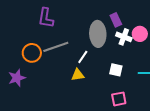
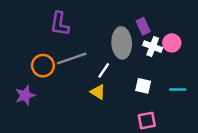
yellow triangle: (78, 75) -> (98, 92), turned 40

